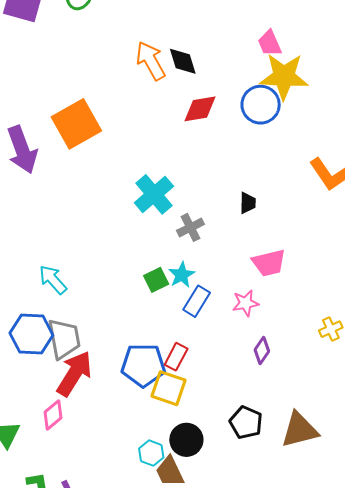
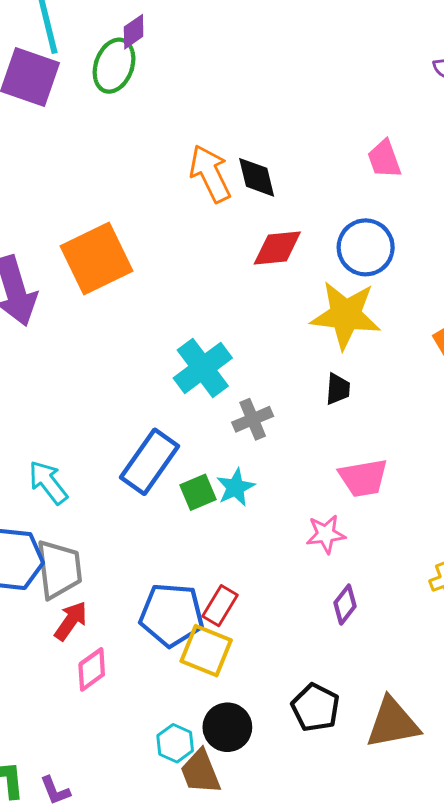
yellow star: (284, 76) -> (346, 315), moved
blue rectangle: (197, 301) -> (150, 462), moved, size x1.4
red arrow: (74, 374) -> (71, 621), size x0.6
pink diamond: (53, 415) -> (92, 669), moved

